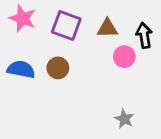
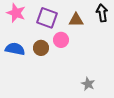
black arrow: (144, 35) -> (102, 13), moved
pink circle: (124, 57) -> (61, 40), moved

